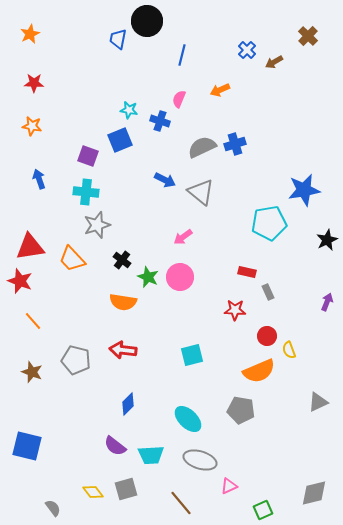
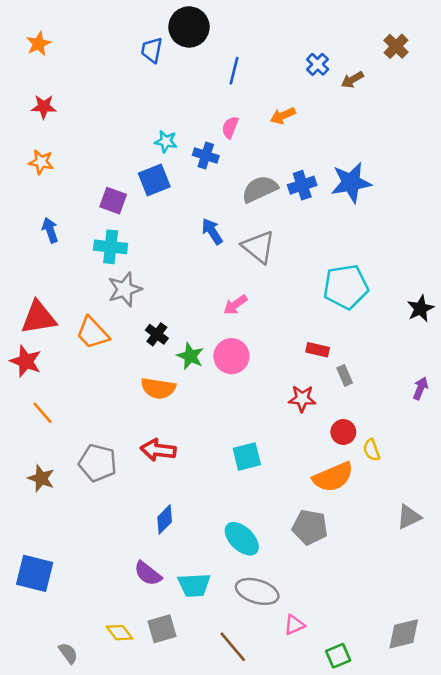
blue arrow: (165, 180) -> (212, 231), turned -150
blue star: (304, 190) -> (351, 183), moved

